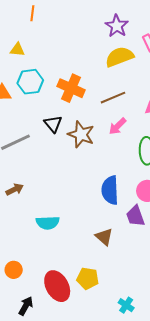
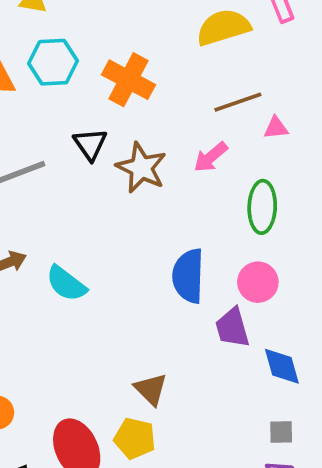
brown line: (113, 98) -> (238, 102), moved
cyan semicircle: (48, 223) -> (66, 284), moved, turned 35
brown triangle: (104, 237) -> (151, 389), moved

